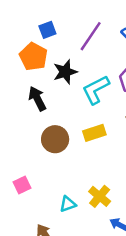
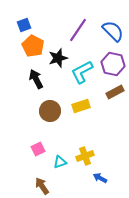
blue square: (47, 30) -> (24, 25), moved
pink square: (22, 185) -> (38, 149), moved
yellow cross: (100, 196) -> (85, 156), turned 30

